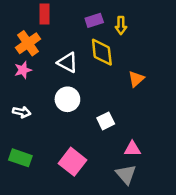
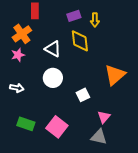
orange triangle: (136, 79) -> (115, 75), moved, size x1.6
pink triangle: (132, 149) -> (104, 117), turned -48
green rectangle: (20, 158) -> (26, 124), moved
gray triangle: (126, 174) -> (99, 137), turned -36

